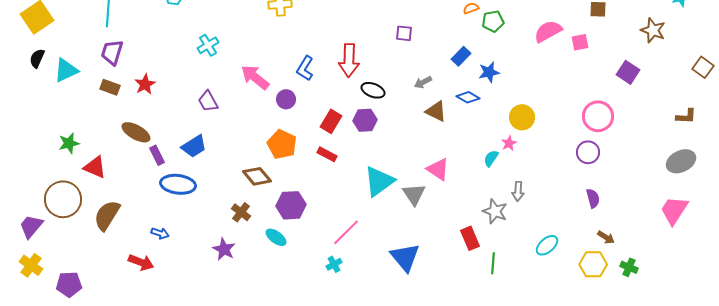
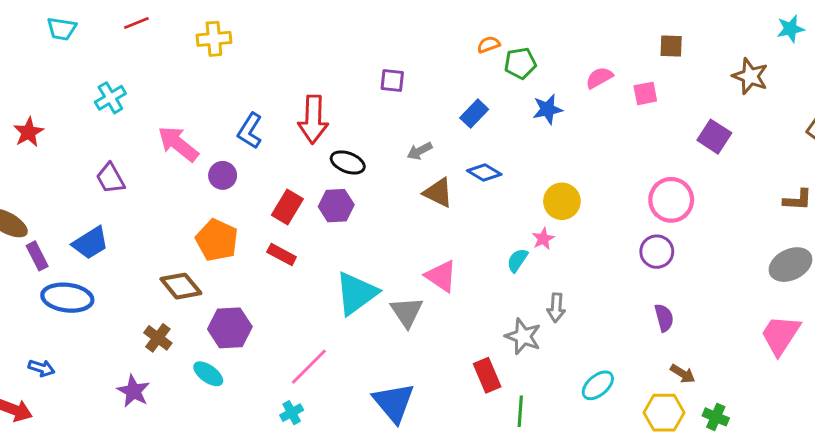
pink semicircle: (548, 31) -> (599, 78), size x0.7
blue star: (489, 72) -> (548, 109), moved
red star: (145, 84) -> (29, 132), moved

